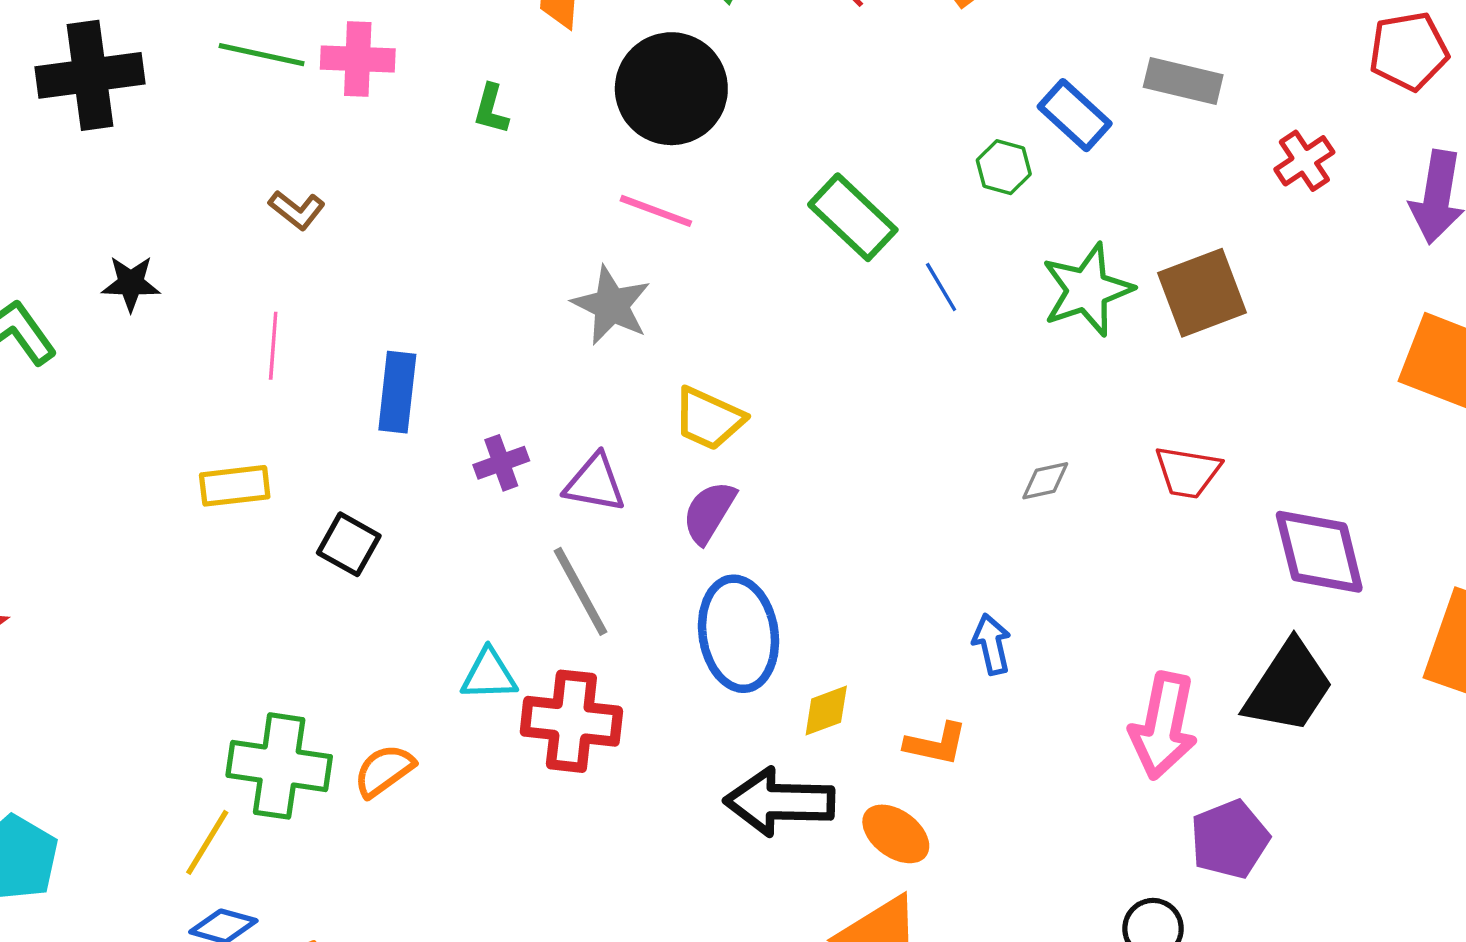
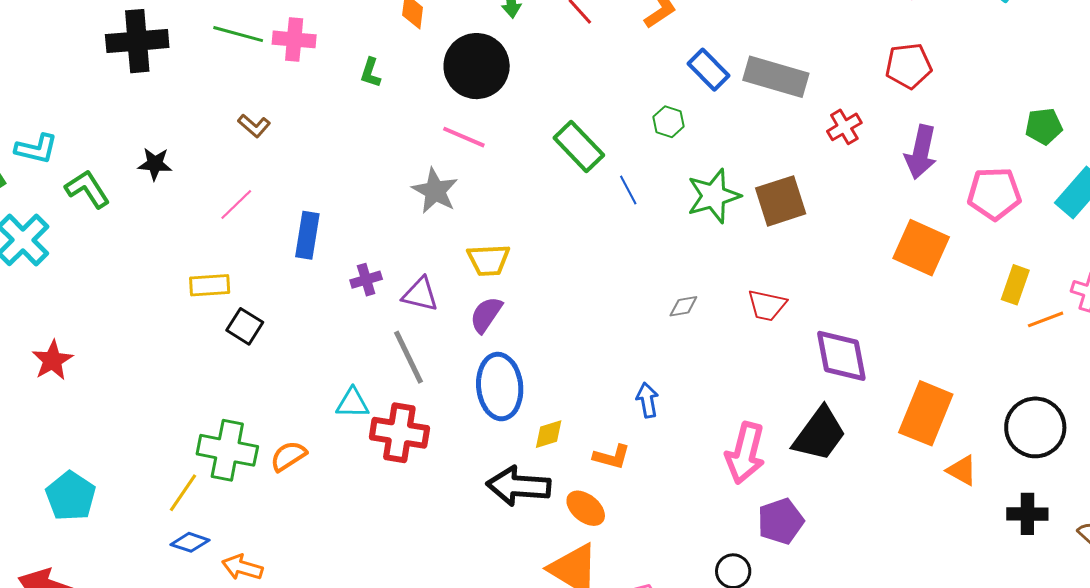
gray rectangle: (1183, 81) -> (776, 77), size x1.4
blue rectangle: (1075, 115) -> (709, 70), moved
pink line: (273, 346) -> (236, 204), turned 39
yellow trapezoid: (709, 419) -> (489, 260), turned -30
black square: (349, 544) -> (245, 326), moved

